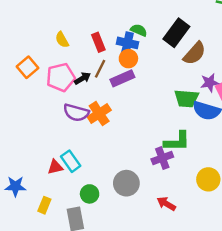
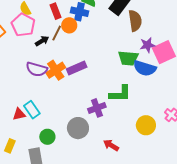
brown semicircle: (195, 53) -> (135, 21), turned -50
orange circle: (128, 59) -> (69, 25), moved
pink pentagon: (61, 77) -> (23, 25), moved, turned -30
purple rectangle: (122, 78) -> (77, 68), moved
purple cross: (162, 158) -> (97, 108), moved

